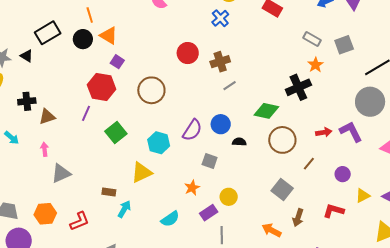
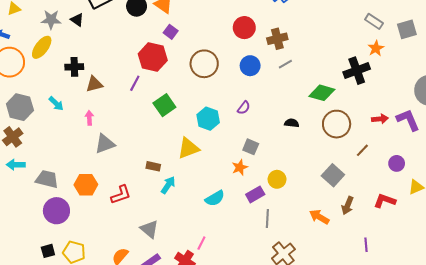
blue circle: (221, 124) -> (250, 66), moved
purple semicircle: (192, 130) -> (244, 108), size x0.6
gray square: (210, 161) -> (251, 147), moved

